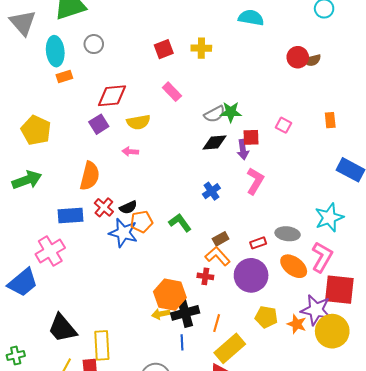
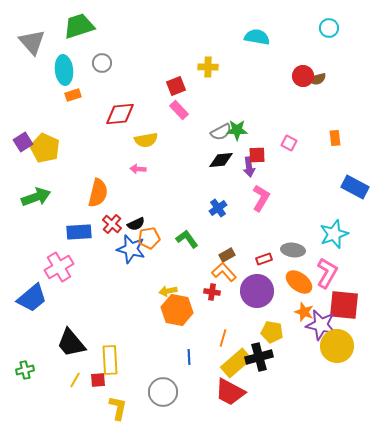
red square: (164, 49) -> (176, 86), moved
purple square: (99, 124) -> (23, 142), moved
black cross: (185, 313) -> (259, 357), moved
yellow arrow: (161, 314) -> (168, 291), moved
orange star: (297, 324) -> (304, 312), moved

